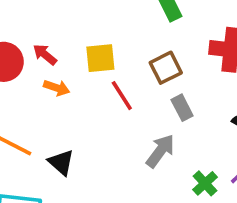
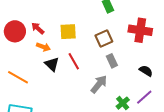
red line: (122, 96) -> (74, 61), moved
black triangle: (61, 162) -> (52, 64), moved

